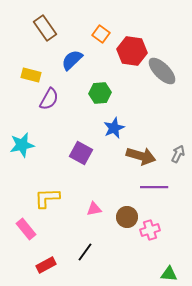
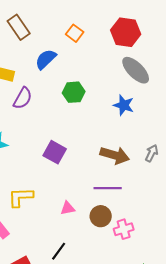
red hexagon: (132, 51) -> (126, 32), moved
blue star: (114, 128) -> (124, 105), moved, turned -30
purple line: (154, 187) -> (108, 188), moved

